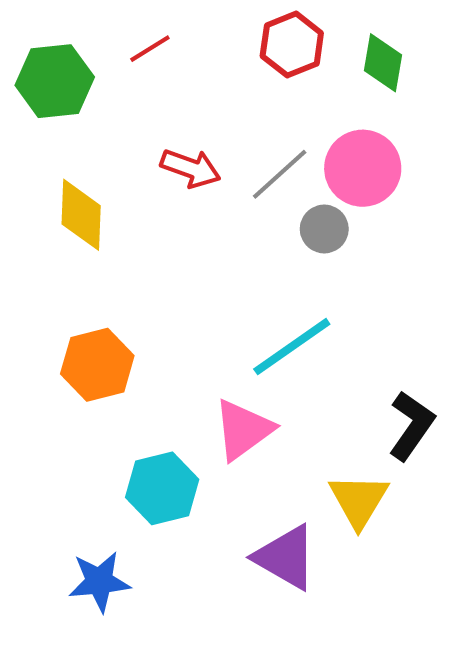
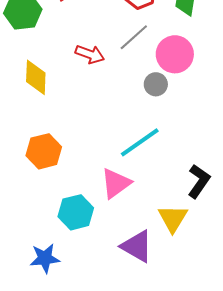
gray line: (280, 174) -> (134, 37), moved

